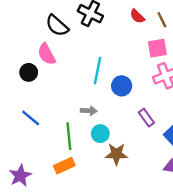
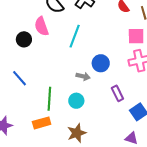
cyan line: (98, 71) -> (75, 36), moved
gray arrow: (89, 111) -> (83, 76), moved
brown star: (116, 154) -> (77, 133), moved, turned -30

